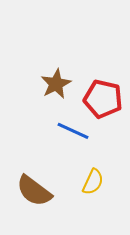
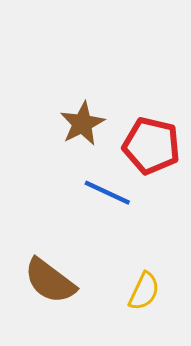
yellow semicircle: (93, 182) -> (144, 291), moved

